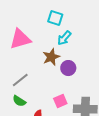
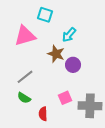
cyan square: (55, 18) -> (45, 15), moved
brown star: (51, 57) -> (56, 54), turned -30

